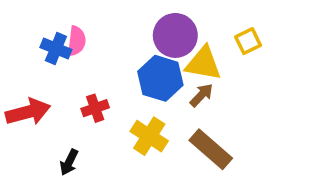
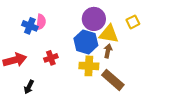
brown arrow: (201, 95) -> (108, 51), turned -32
yellow cross: (149, 136) -> (89, 66), moved, turned -30
black arrow: (69, 162) -> (29, 87), moved

